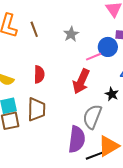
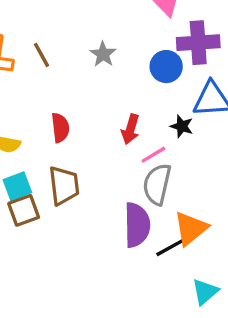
pink line: (94, 57) -> (153, 155), moved
red arrow: (81, 81) -> (130, 129), size x0.7
black star: (112, 94) -> (182, 126), moved

